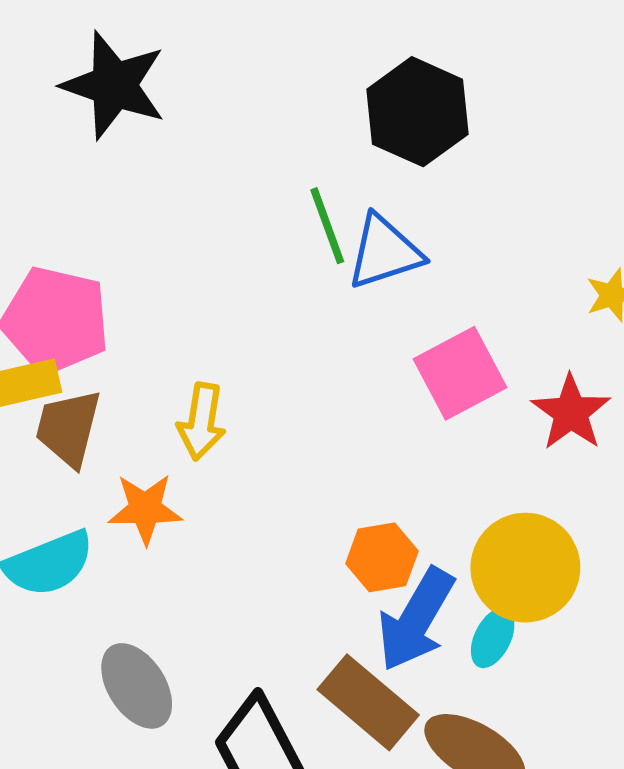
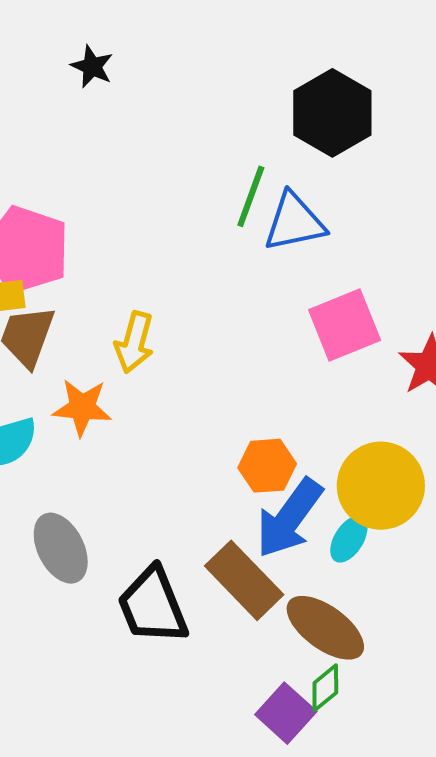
black star: (114, 85) -> (92, 67), size x0.5
green line: (327, 226) -> (251, 196), turned 34

